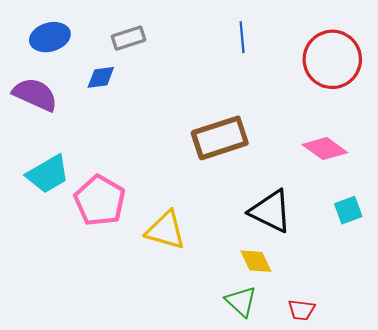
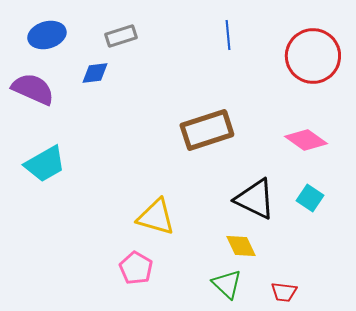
pink pentagon: (100, 201) -> (136, 268), moved, size x0.7
cyan square: (348, 210) -> (310, 198), moved, turned -36

